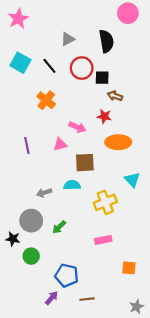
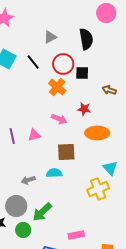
brown arrow: (115, 96) -> (109, 90), moved
orange cross: (46, 100) -> (57, 87), moved
pink triangle: (60, 144) -> (34, 135), moved
yellow cross: (105, 202) -> (98, 189), moved
green arrow: (59, 227) -> (42, 212), size x1.5
pink rectangle: (103, 240) -> (76, 235), moved
green circle: (31, 256) -> (23, 230), moved

